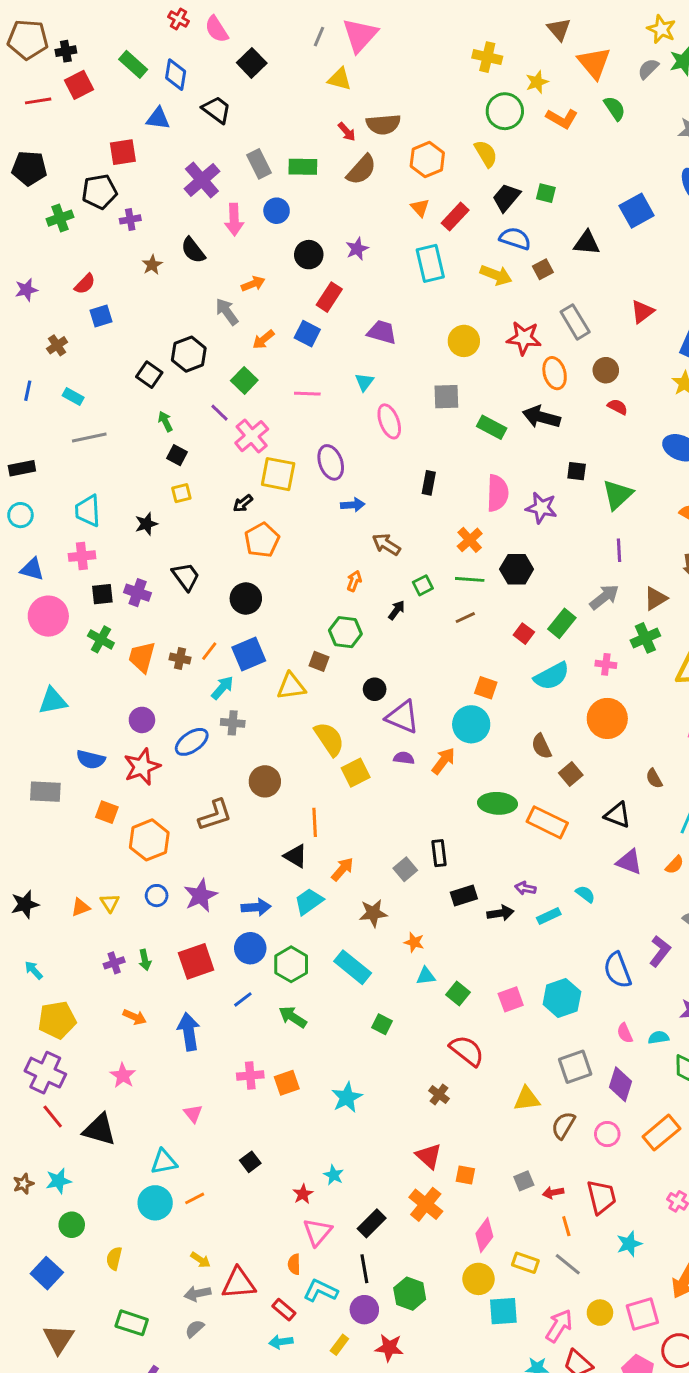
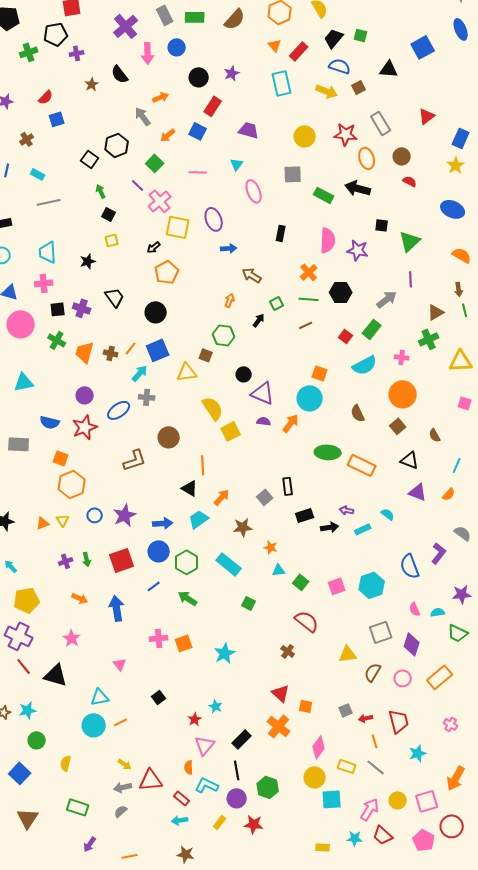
gray arrow: (604, 597) -> (387, 299), moved
brown square: (571, 774) -> (398, 426), moved
orange hexagon: (149, 840) -> (72, 484), moved

